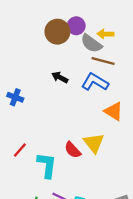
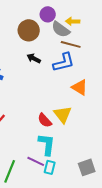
brown circle: (57, 32) -> (29, 30), moved
blue L-shape: (95, 82) -> (64, 62), turned 135
cyan L-shape: (47, 165) -> (47, 144), moved

